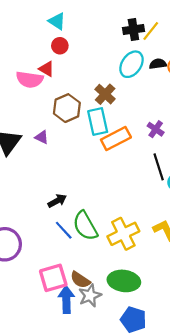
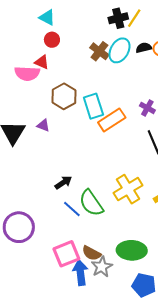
brown cross: (105, 94) -> (99, 51), moved
yellow cross: (123, 234) -> (128, 189), moved

